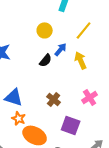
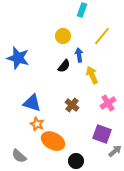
blue arrow: (61, 49) -> (79, 55), turned -48
yellow arrow: (81, 60) -> (92, 75), moved
purple square: (71, 125) -> (102, 134), moved

